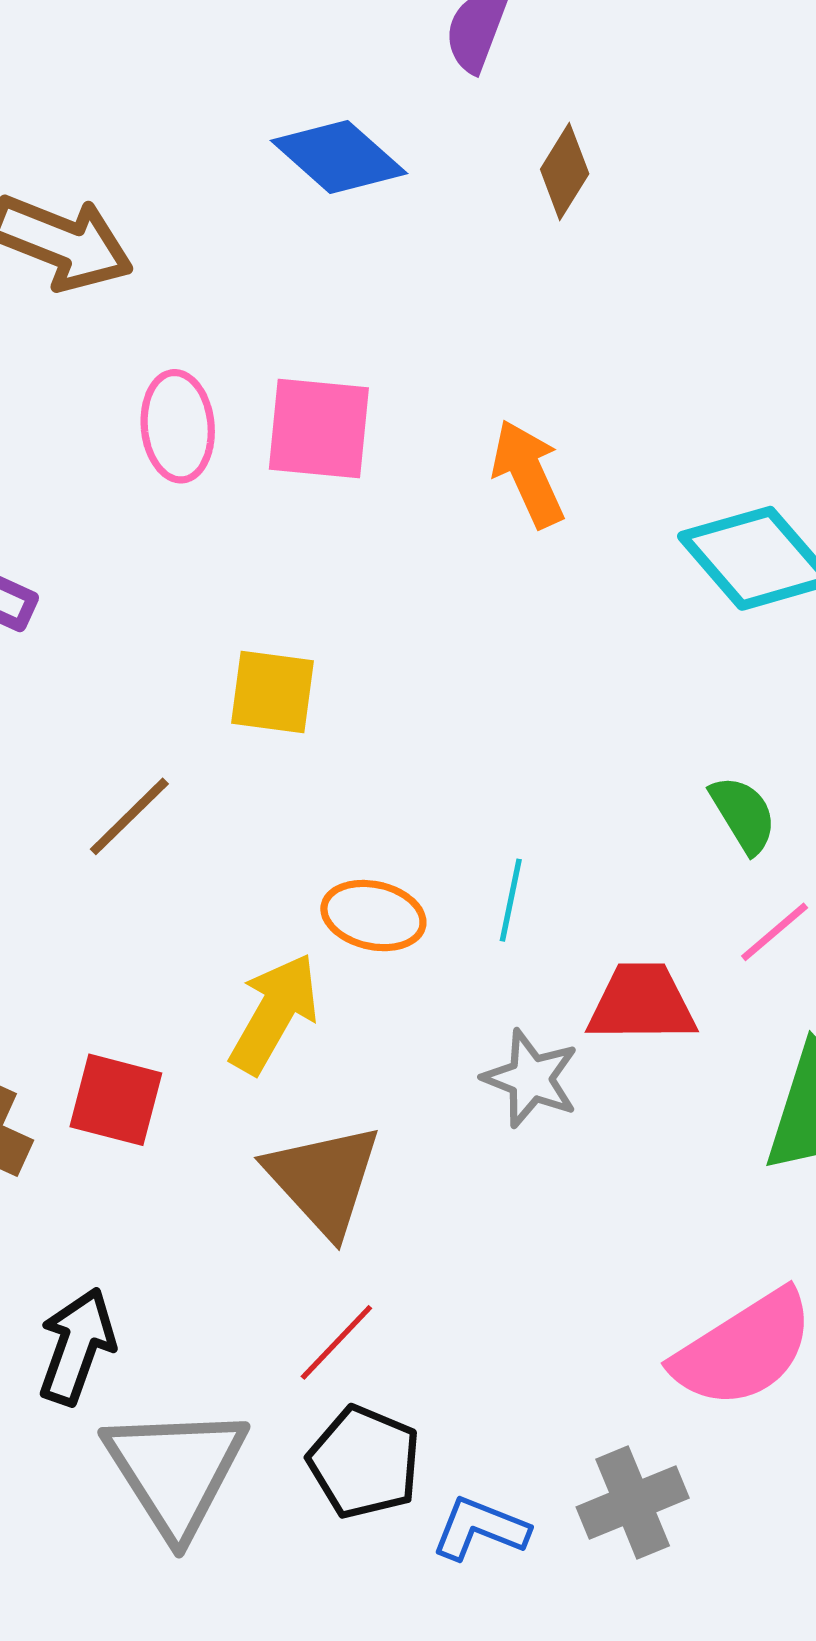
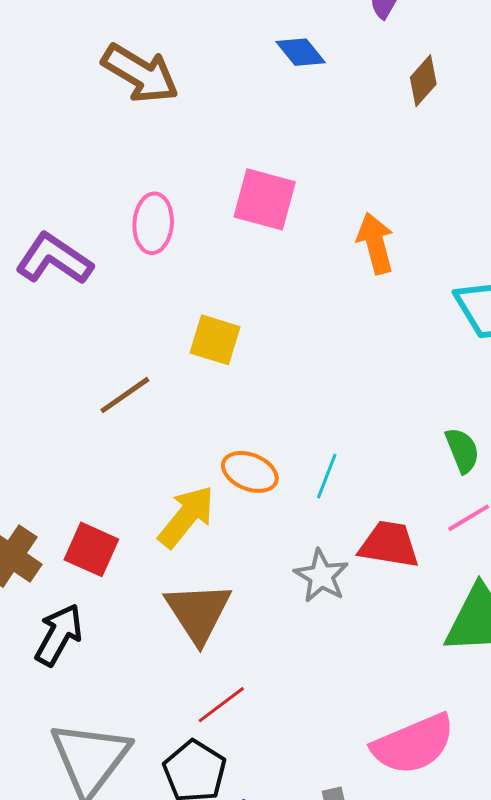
blue diamond: (339, 157) -> (301, 52), size x0.7
pink ellipse: (178, 426) -> (153, 223), moved
red line: (336, 1342) -> (221, 705), moved
black arrow: (77, 1346) -> (59, 635), moved

